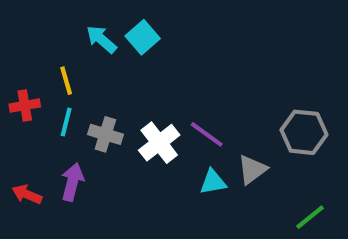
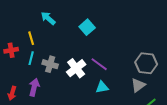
cyan square: (143, 37) -> (87, 27), moved
gray triangle: (252, 170) -> (138, 85), moved
red arrow: (27, 194) -> (12, 93), turned -96

